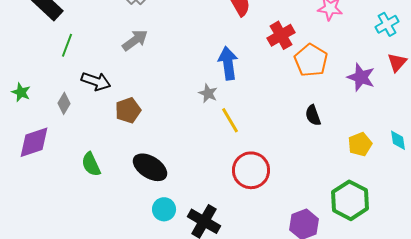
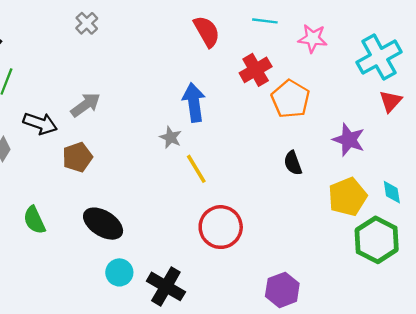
cyan cross: (387, 24) -> (379, 57), size x1.6
gray arrow: (135, 40) -> (86, 105), moved
purple star: (361, 77) -> (349, 140), moved
yellow pentagon: (360, 144) -> (348, 197), size x1.4
green hexagon: (350, 200) -> (377, 240), moved

